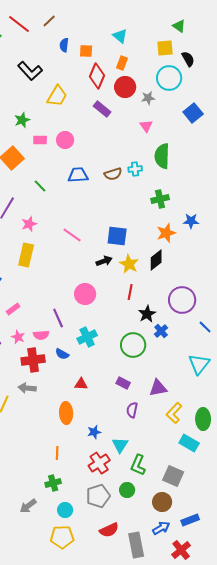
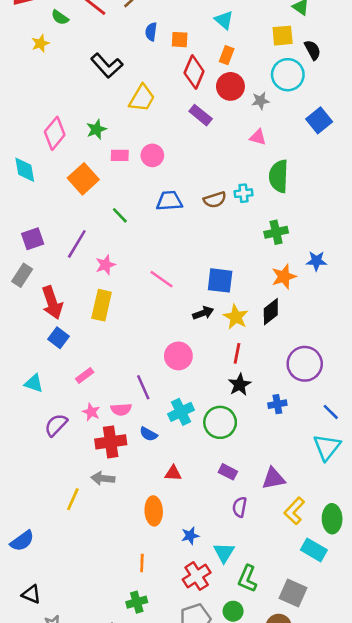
pink triangle: (146, 126) -> (258, 137), turned -40
black star: (147, 314) -> (240, 385), moved
blue line: (205, 327) -> (331, 412), moved
blue cross: (161, 331) -> (277, 404), turned 32
green circle: (133, 345) -> (220, 422), moved

